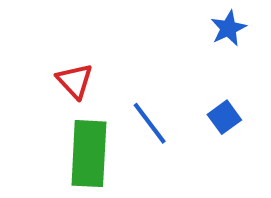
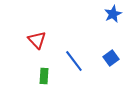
green rectangle: (89, 154) -> (44, 76), size x0.5

